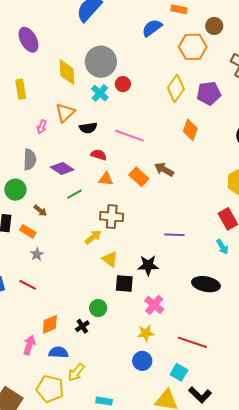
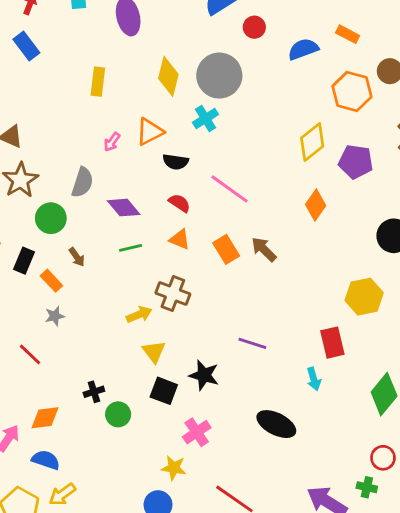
red circle: (123, 84) -> (254, 27), moved
black cross: (82, 326) -> (94, 392), moved

